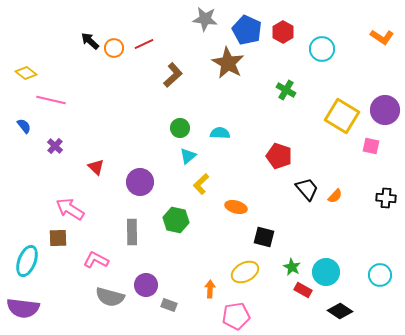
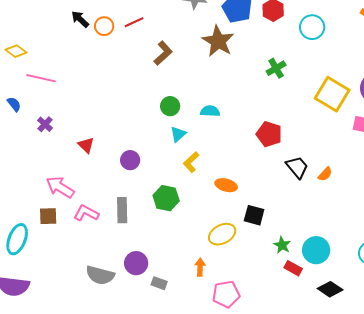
green cross: (286, 90) -> (276, 68), turned 30
purple circle: (140, 182) -> (130, 160), size x0.7
pink L-shape: (96, 260) -> (86, 213), moved
yellow ellipse: (245, 272) -> (222, 234), moved

